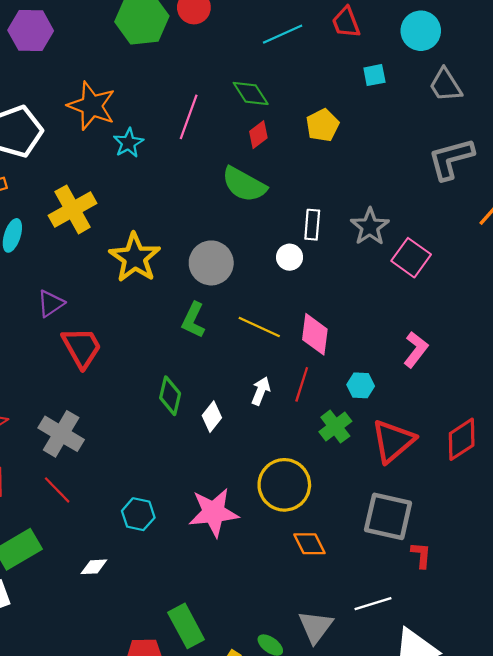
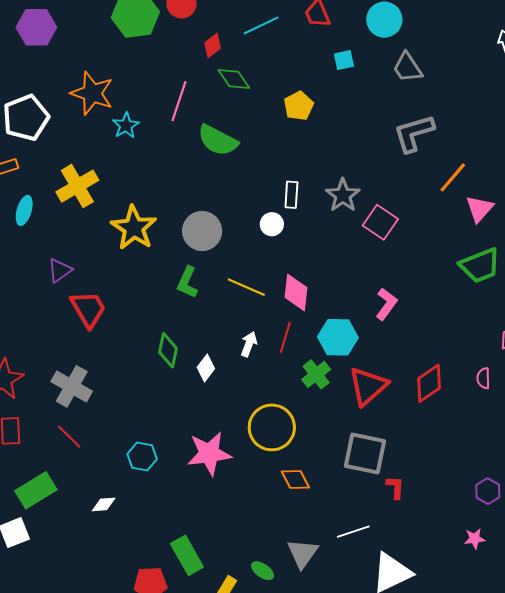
red diamond: (258, 135) -> (213, 45), moved
green semicircle: (244, 184) -> (218, 140), moved
cyan hexagon: (361, 385) -> (338, 337), size x1.6

